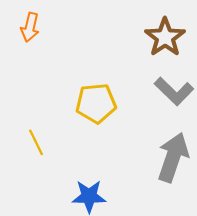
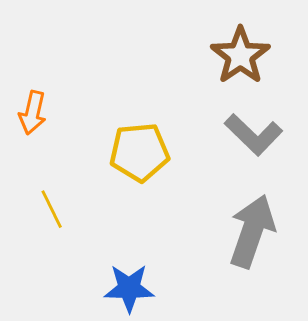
orange arrow: (30, 27) -> (33, 113), moved

